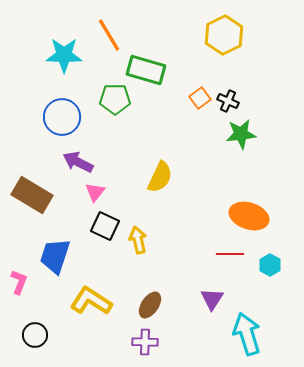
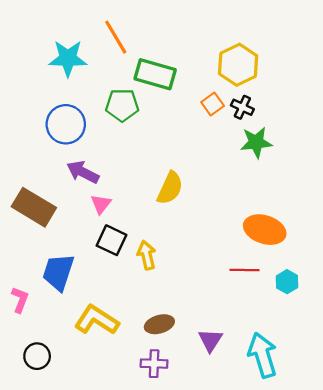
yellow hexagon: (224, 35) -> (238, 65), moved
purple triangle: (212, 299) -> (210, 340), moved
brown ellipse: (150, 305) -> (159, 324), turned 40

